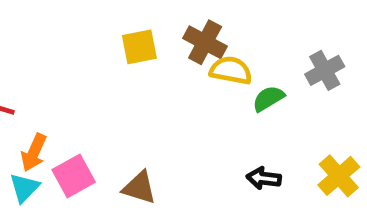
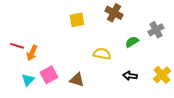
brown cross: (205, 42) -> (114, 13), moved
yellow semicircle: (231, 70) -> (102, 54), moved
orange arrow: (34, 152) -> (32, 53), moved

